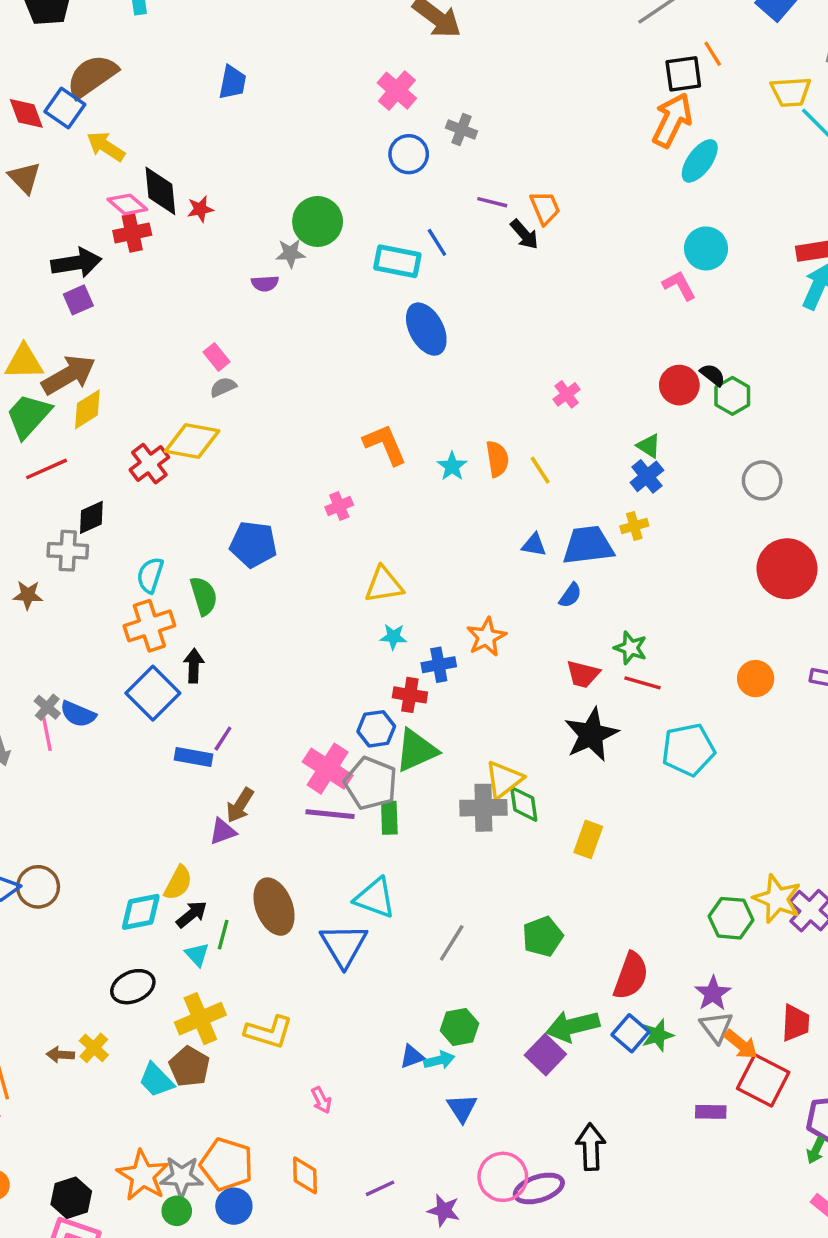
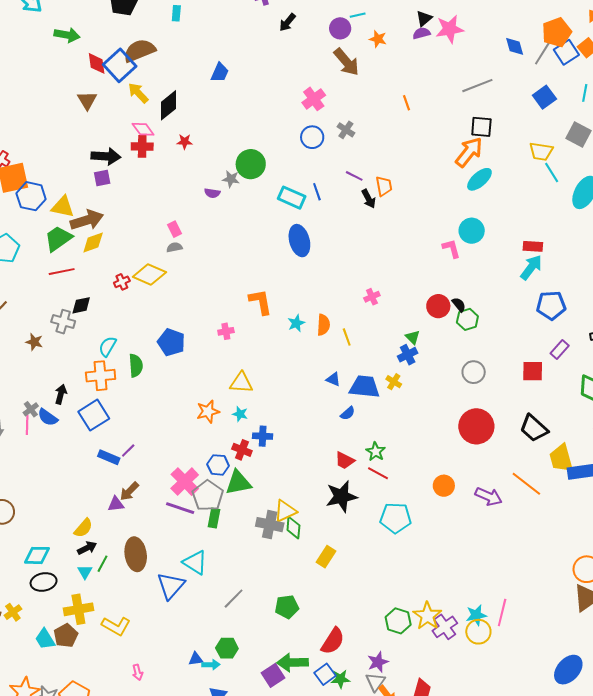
orange line: (713, 54) -> (406, 103), moved
blue square: (65, 108) -> (120, 65), size x1.4
black diamond: (160, 191) -> (169, 105), moved, turned 44
red cross: (149, 464) -> (122, 282), size x0.7
yellow cross: (634, 526) -> (394, 382), turned 35
orange star: (486, 637) -> (208, 411), moved
black arrow: (194, 666) -> (61, 394), moved
cyan diamond: (141, 912) -> (37, 555), moved

